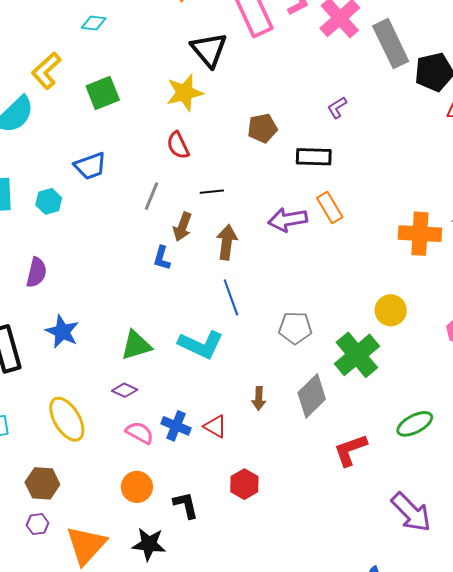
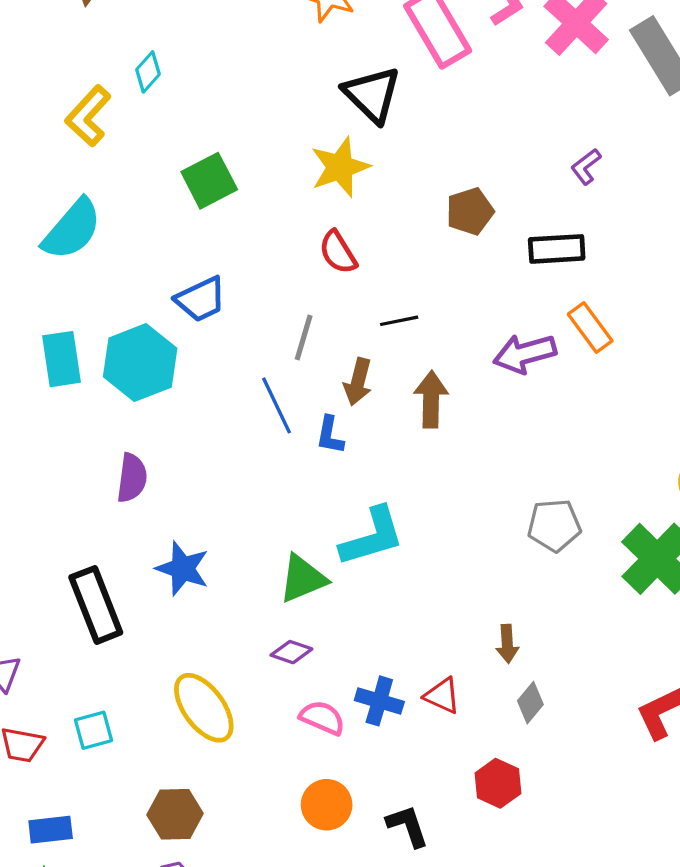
cyan diamond: (94, 23) -> (148, 72), moved, turned -50
yellow L-shape: (46, 71) -> (88, 116), moved
cyan hexagon: (49, 201) -> (140, 363), size x1.8
blue line: (231, 297) -> (277, 405), moved
cyan L-shape: (201, 345) -> (372, 537), moved, turned -36
gray diamond: (312, 396) -> (530, 703), moved, size x0.6

